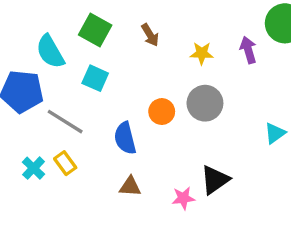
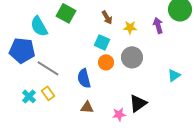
brown arrow: (150, 35) -> (107, 17), moved
cyan square: (95, 78) -> (102, 42), moved

